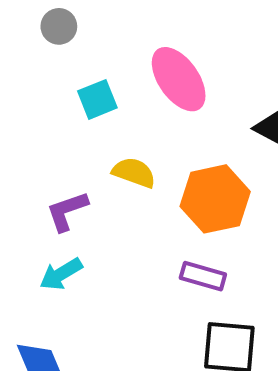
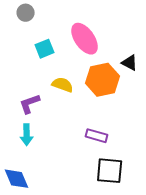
orange hexagon: (215, 199) -> (103, 80), moved
cyan arrow: (61, 274) -> (27, 135), turned -60

